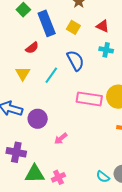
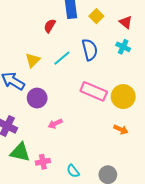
red semicircle: (32, 48) -> (50, 26), turned 144
yellow triangle: (23, 73) -> (33, 60), moved
cyan semicircle: (103, 177) -> (73, 171), moved

